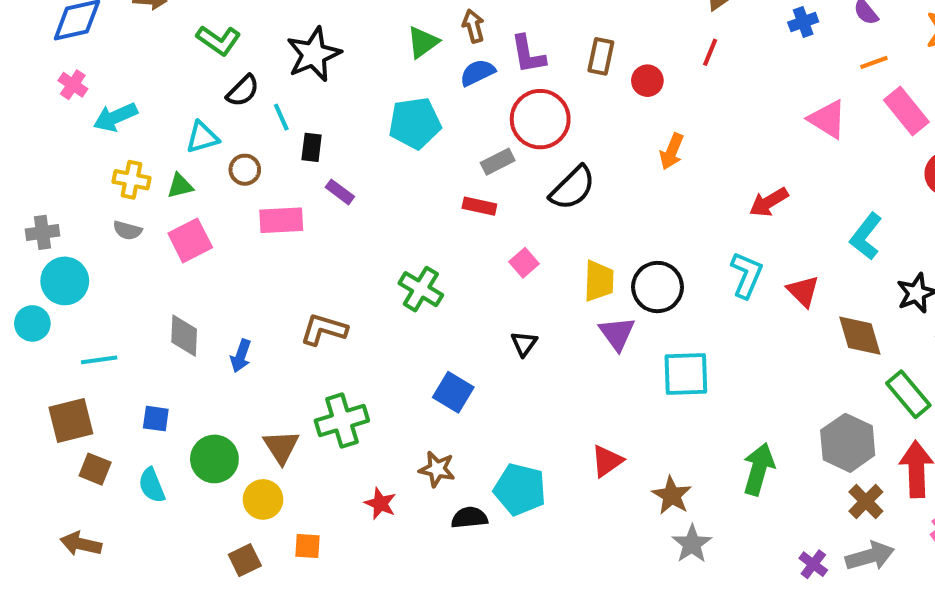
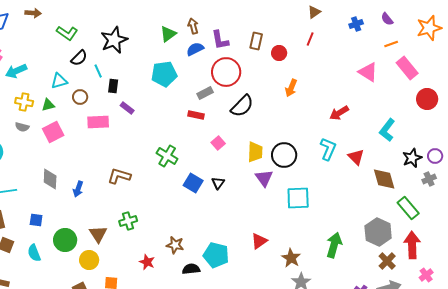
blue square: (453, 392) -> (193, 183), moved
green cross: (342, 421) -> (128, 221), size x0.7

